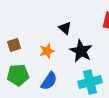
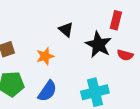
black star: (81, 51) -> (98, 45), moved

